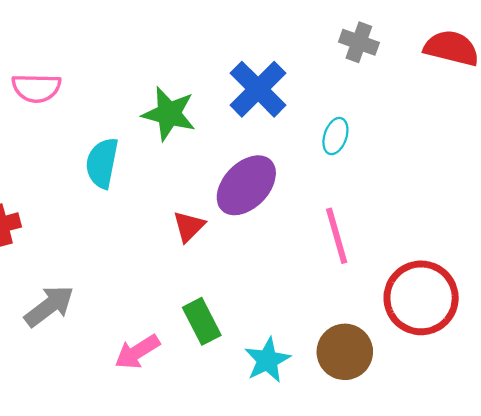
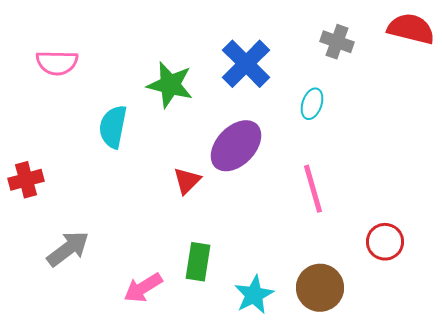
gray cross: (359, 42) -> (337, 42), moved
red circle: (421, 298) -> (385, 242), size x0.6
green rectangle: (202, 321) -> (198, 262), turned 36

